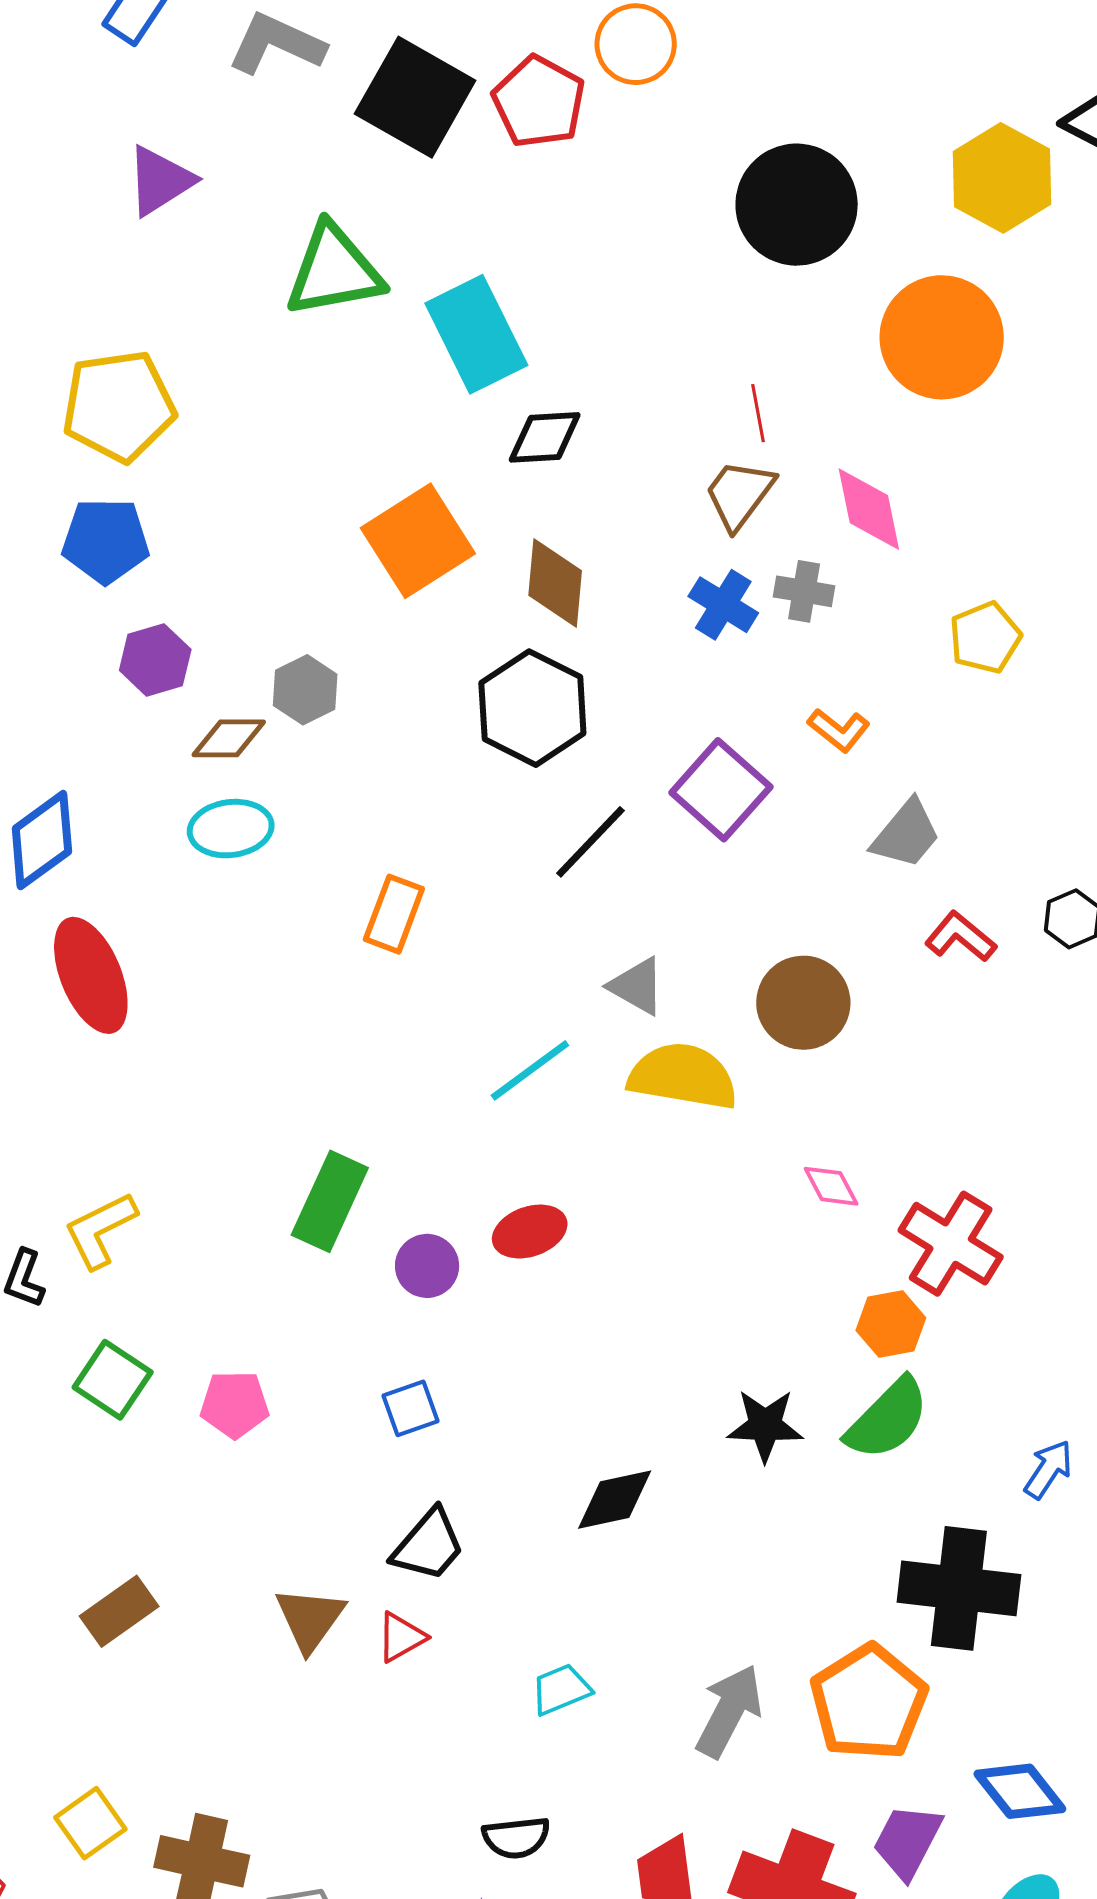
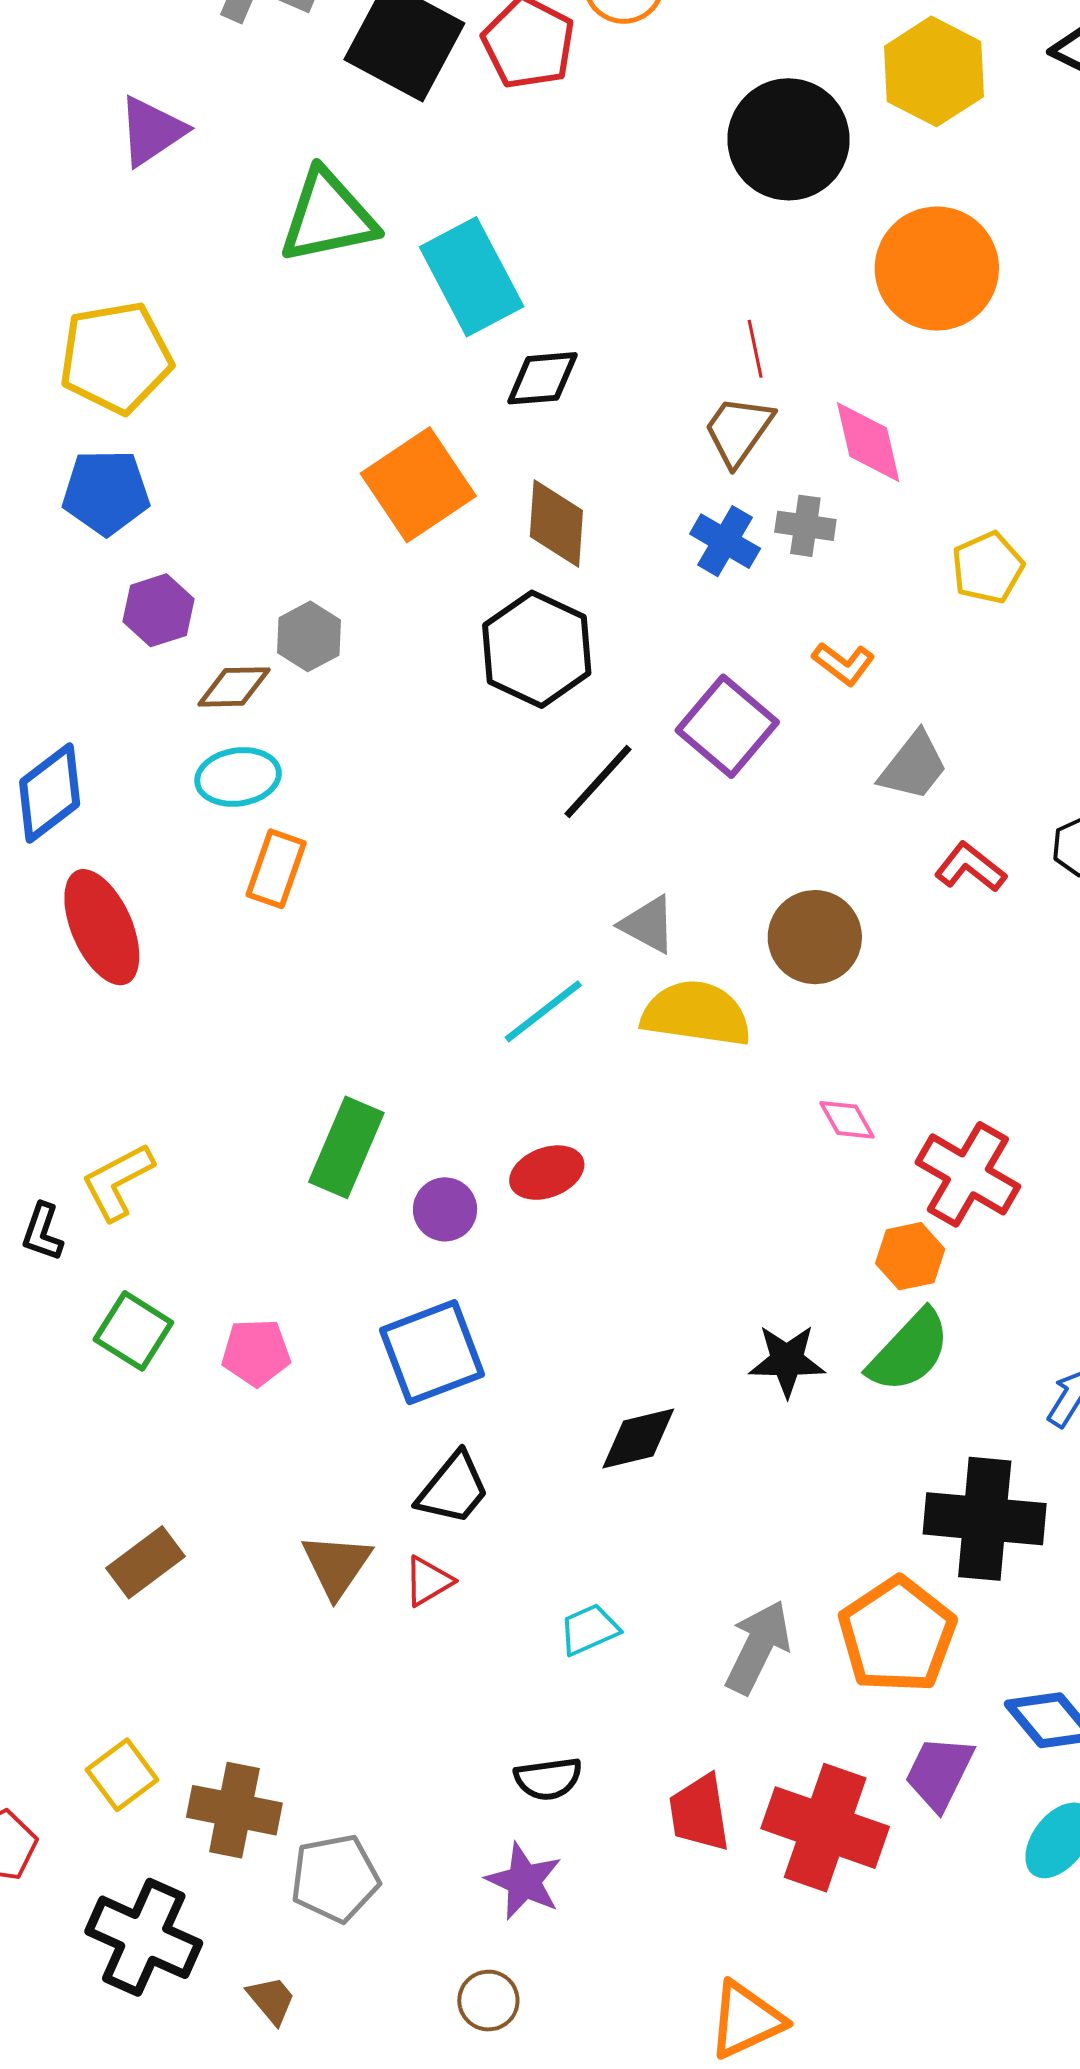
yellow hexagon: (1002, 178) -> (934, 71), moved
orange rectangle: (394, 914) -> (276, 869), moved
blue square: (411, 1408) -> (432, 1352), size x1.8

